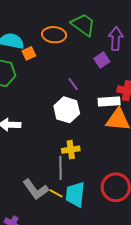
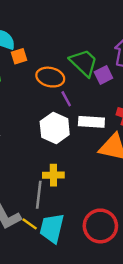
green trapezoid: (83, 25) -> (84, 63), moved
orange ellipse: (54, 35) -> (50, 77), moved
white rectangle: (109, 101) -> (91, 122), moved

